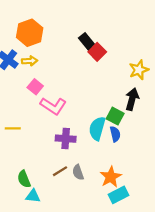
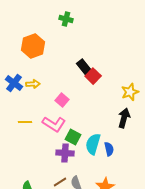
orange hexagon: (30, 33) -> (33, 46), moved
pink square: (35, 87) -> (62, 100), moved
green square: (115, 116) -> (73, 137), moved
yellow line: (13, 128) -> (25, 122), moved

